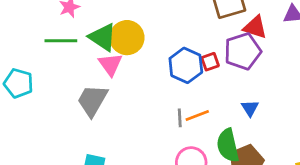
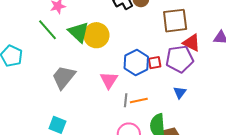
green line: (61, 41) -> (48, 30), turned 40
pink triangle: (110, 64) -> (109, 80), moved
blue triangle: (250, 108) -> (180, 92), moved

